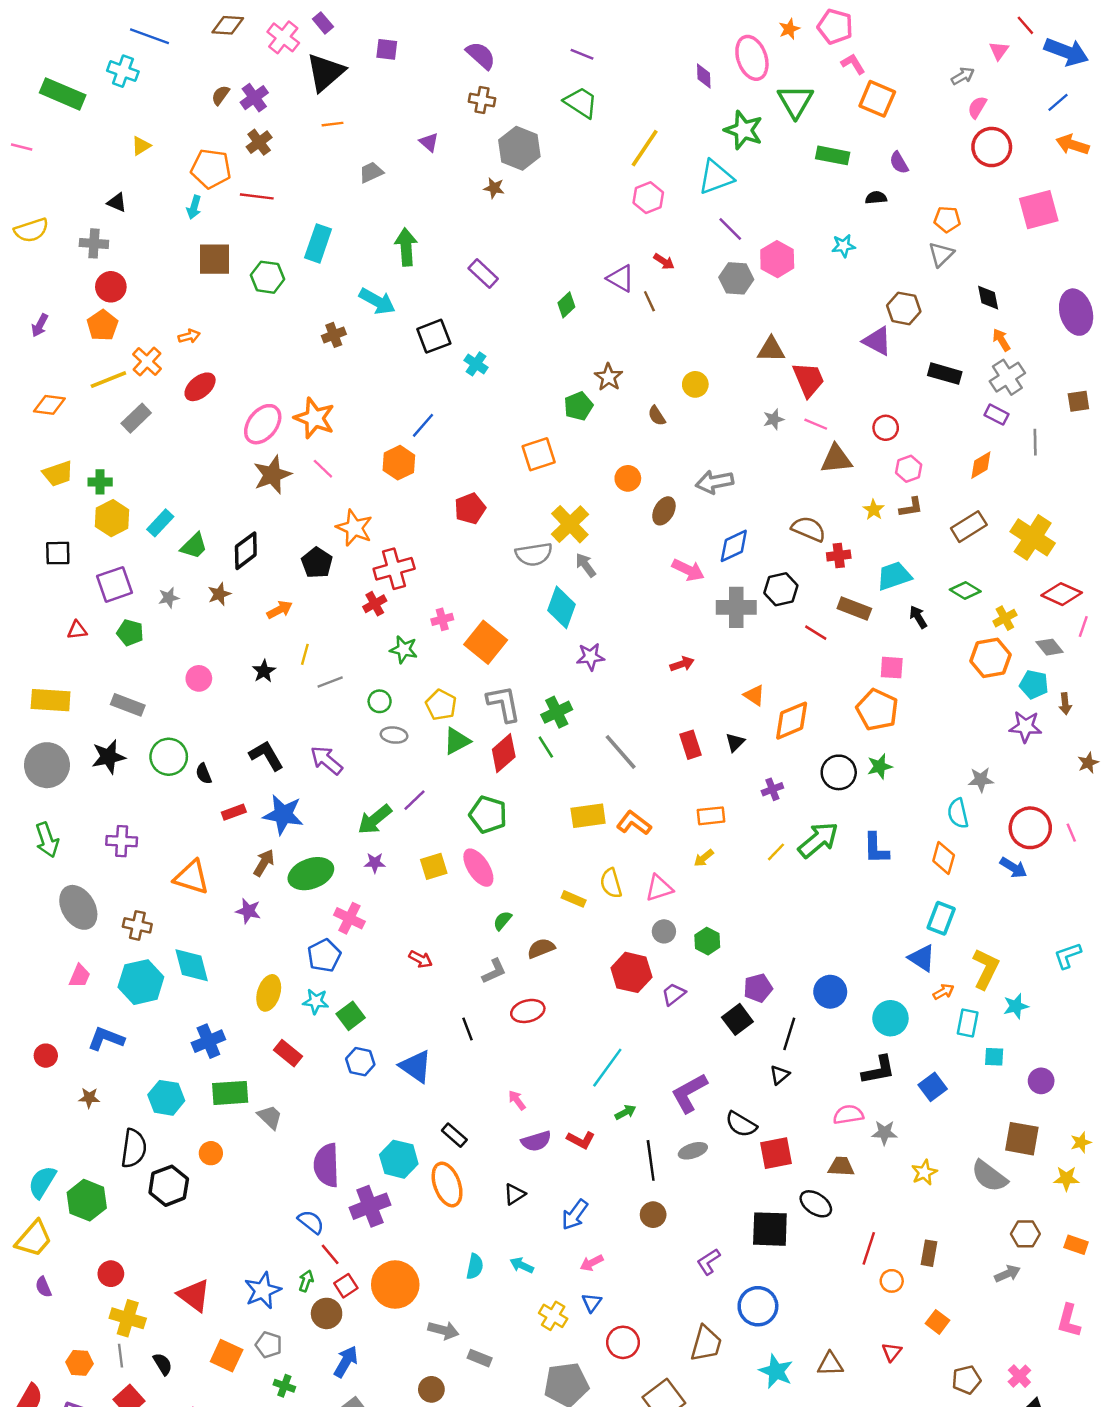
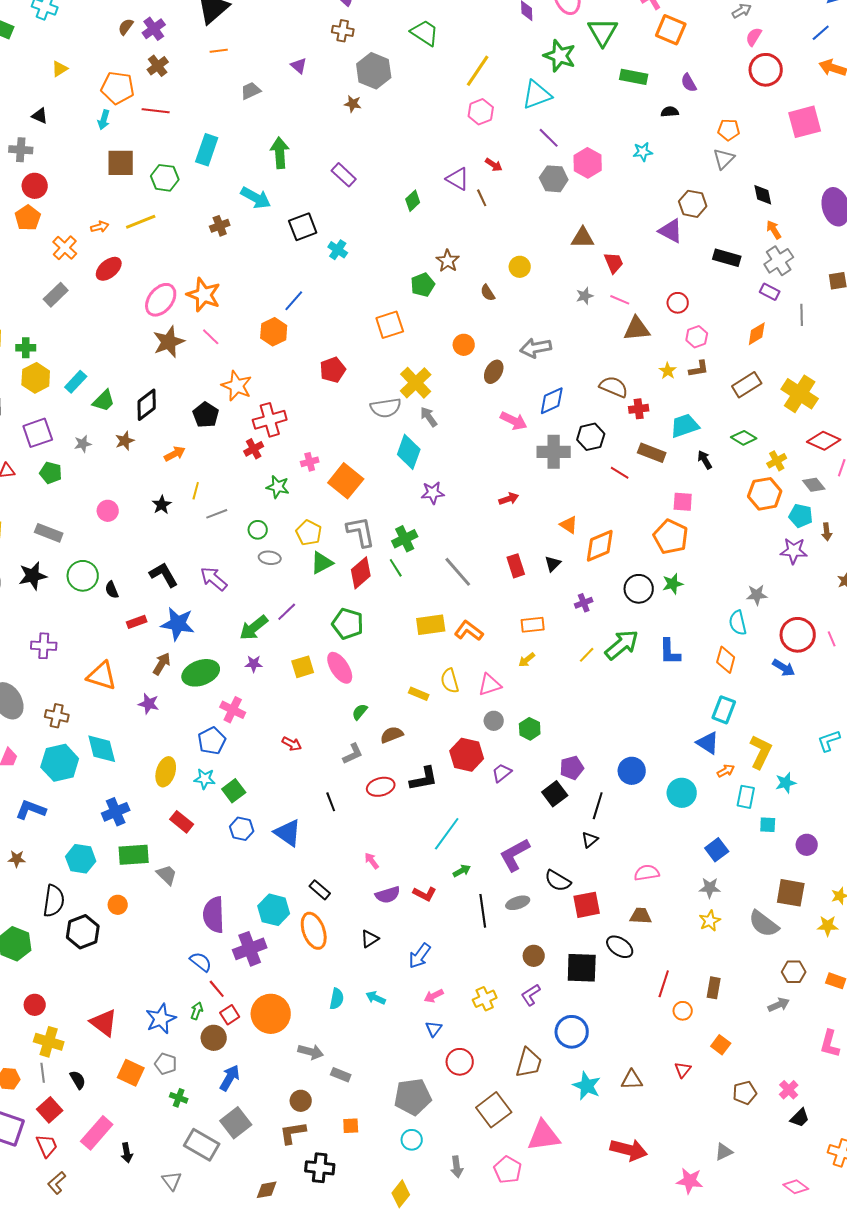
yellow line: (108, 380) -> (141, 222), moved
red trapezoid: (809, 380) -> (614, 263), size x0.7
black L-shape: (878, 1070) -> (424, 779), moved
gray star: (884, 1133) -> (710, 888), moved
brown circle: (653, 1215) -> (534, 956), moved
yellow cross: (553, 1316) -> (485, 999), moved, turned 35

